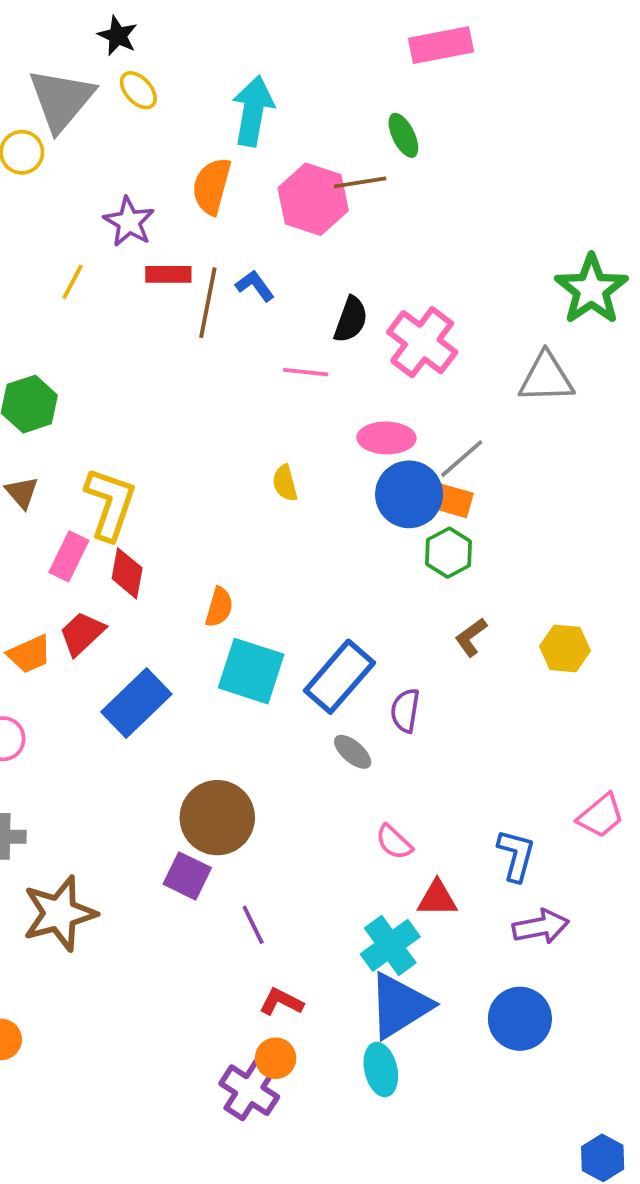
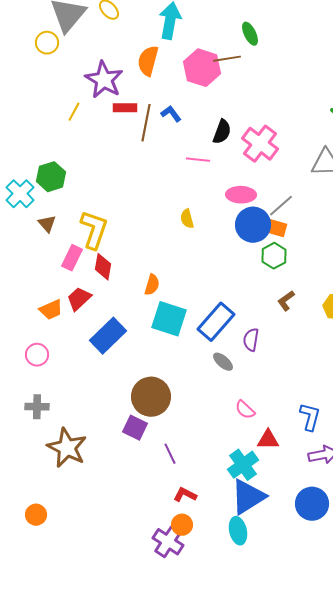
purple star: (129, 222) -> (104, 80), size x1.4
brown star: (59, 913) -> (67, 448), turned -30

